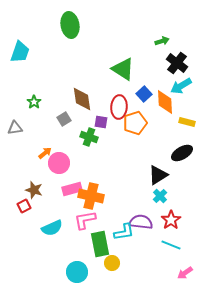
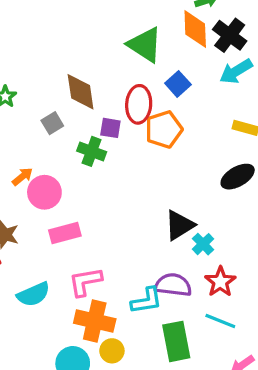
orange diamond: (165, 102) -> (195, 29), moved
black triangle: (158, 175) -> (179, 225), moved
orange cross: (91, 196) -> (95, 321), moved
green rectangle: (100, 244) -> (176, 341), moved
yellow circle: (112, 263) -> (112, 351), moved

